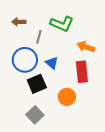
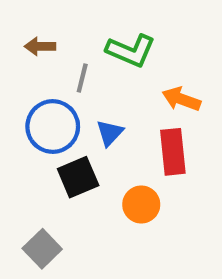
blue triangle: (52, 63) -> (110, 133), turned 32
gray square: (35, 115) -> (42, 249), moved

